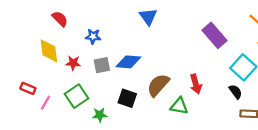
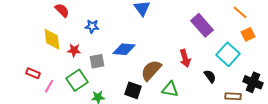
gray square: (102, 65) -> (97, 61), moved
red arrow: (196, 84) -> (185, 58), moved
black semicircle: (236, 92) -> (210, 76), moved
black square: (127, 98) -> (133, 90), moved

